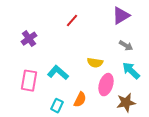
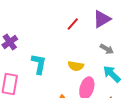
red line: (72, 21) -> (73, 24), moved
cyan L-shape: (58, 73) -> (39, 64), moved, turned 60

